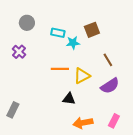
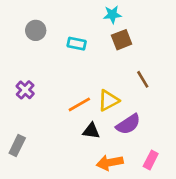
cyan star: (73, 43) -> (112, 15), moved
purple cross: (19, 52) -> (25, 90), moved
orange line: (60, 69) -> (79, 104), moved, turned -30
purple semicircle: (110, 86) -> (128, 124), moved

